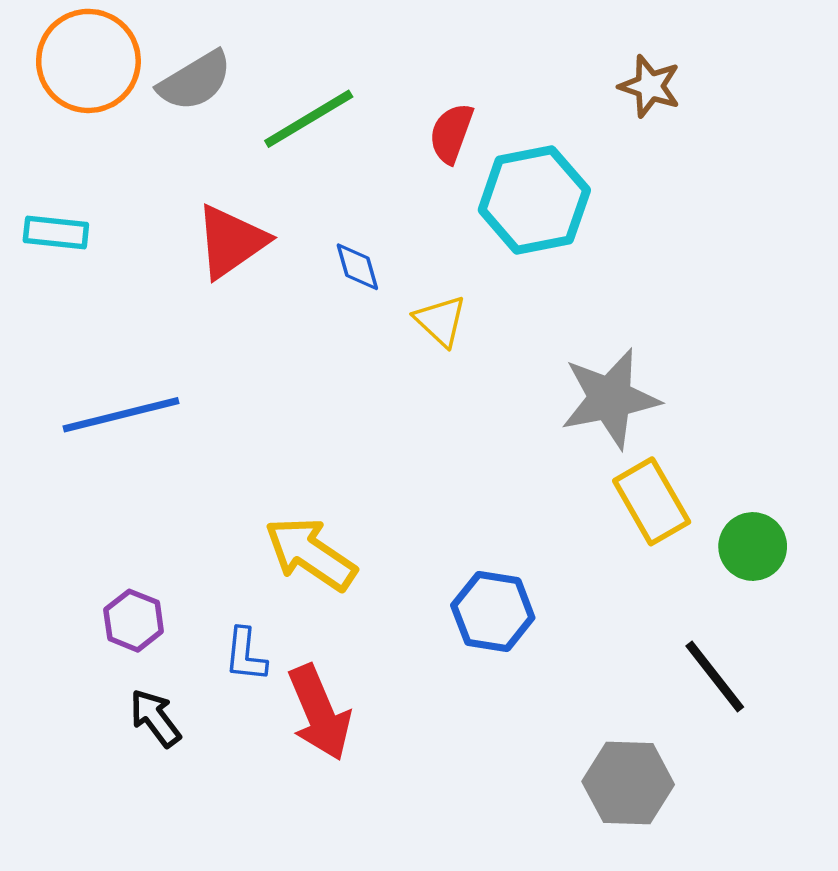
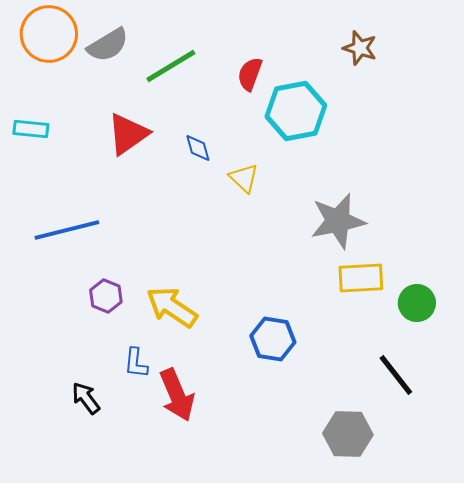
yellow rectangle: (652, 501) -> (361, 278), turned -63
purple hexagon: (134, 621) -> (106, 296), moved

